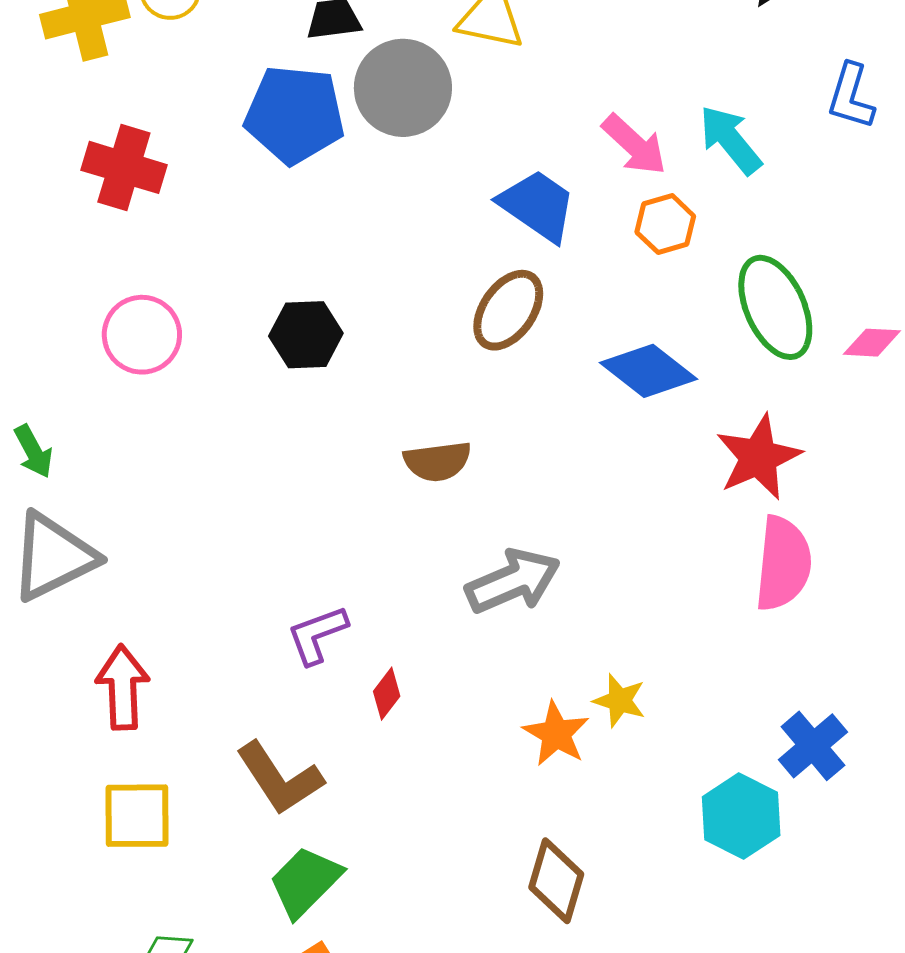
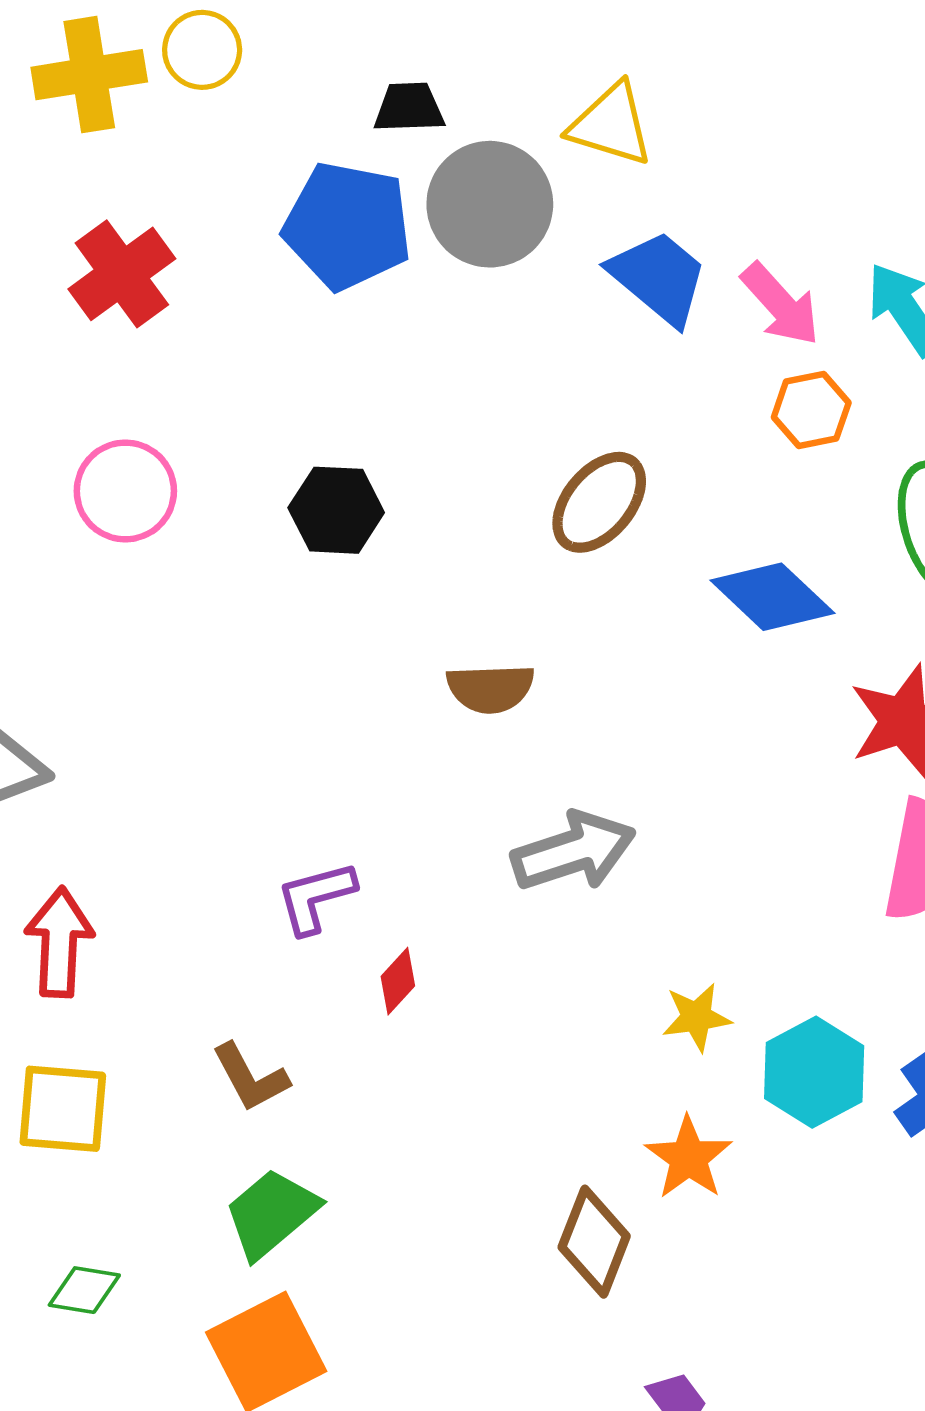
red cross: (124, 167) -> (122, 274), turned 32
blue trapezoid: (538, 205) -> (659, 277), moved
yellow star: (619, 701) -> (697, 1017), turned -30
orange star: (556, 734) -> (688, 1158), moved
brown L-shape: (280, 778) -> (250, 1078), size x0.7
cyan hexagon: (741, 816) -> (814, 1072), moved

